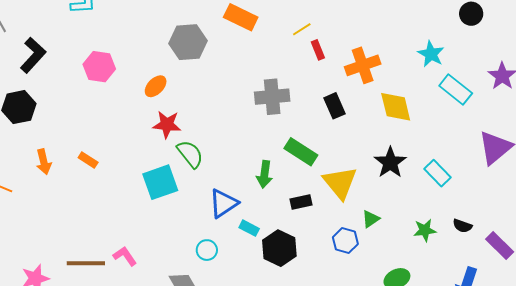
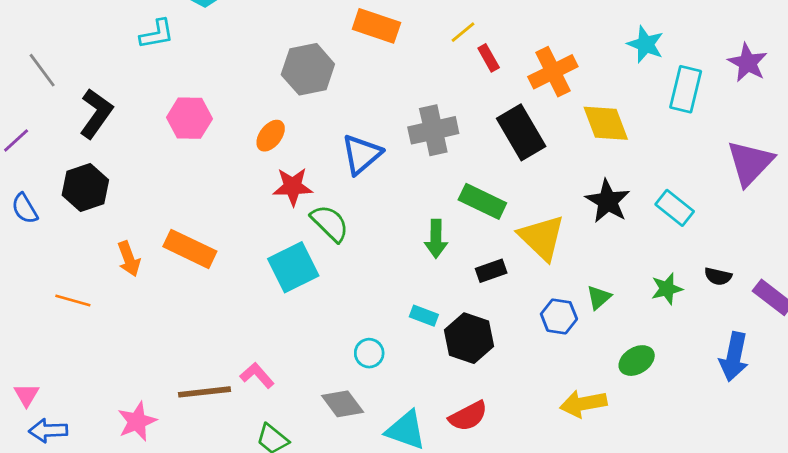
cyan rectangle: (456, 90) -> (686, 89), turned 72
black rectangle: (335, 106) -> (521, 132), size x1.5
orange rectangle: (88, 160) -> (190, 249), size x1.8
blue triangle: (223, 203) -> (362, 154), moved
green triangle: (371, 219) -> (599, 297), moved

